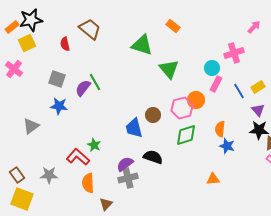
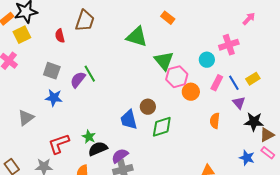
brown trapezoid: (90, 29) -> (85, 21), turned 70
pink rectangle: (216, 84) -> (217, 83), moved
pink hexagon: (182, 108) -> (177, 77), moved
purple triangle: (258, 110) -> (239, 103), moved
green diamond: (186, 135) -> (162, 127), moved
blue star: (227, 146) -> (247, 158), moved
red L-shape: (78, 157) -> (59, 144), moved, turned -60
black semicircle: (153, 157) -> (98, 149), moved, turned -42

